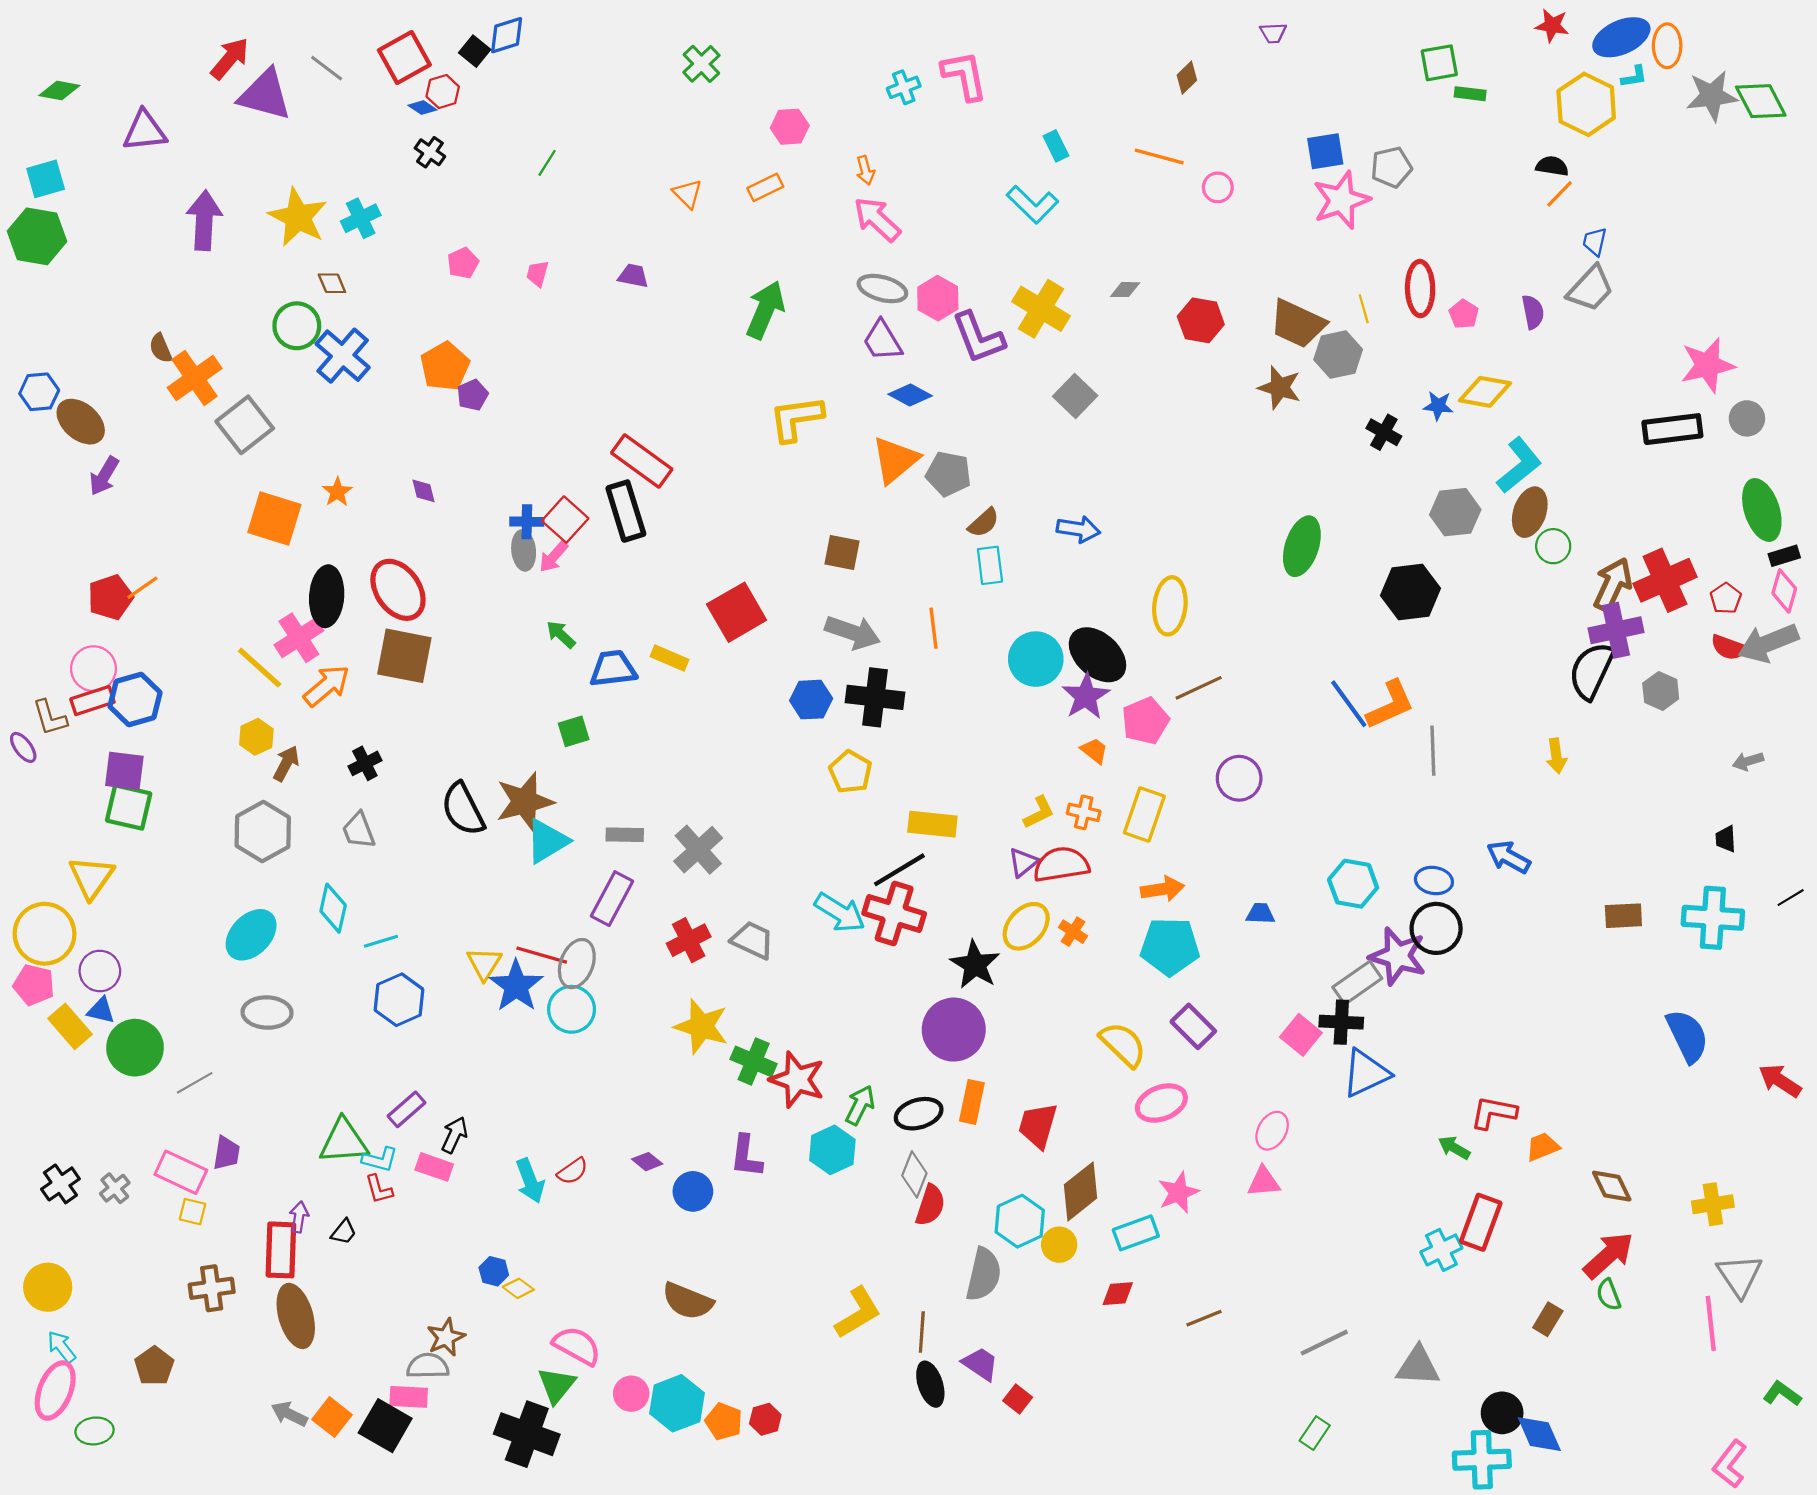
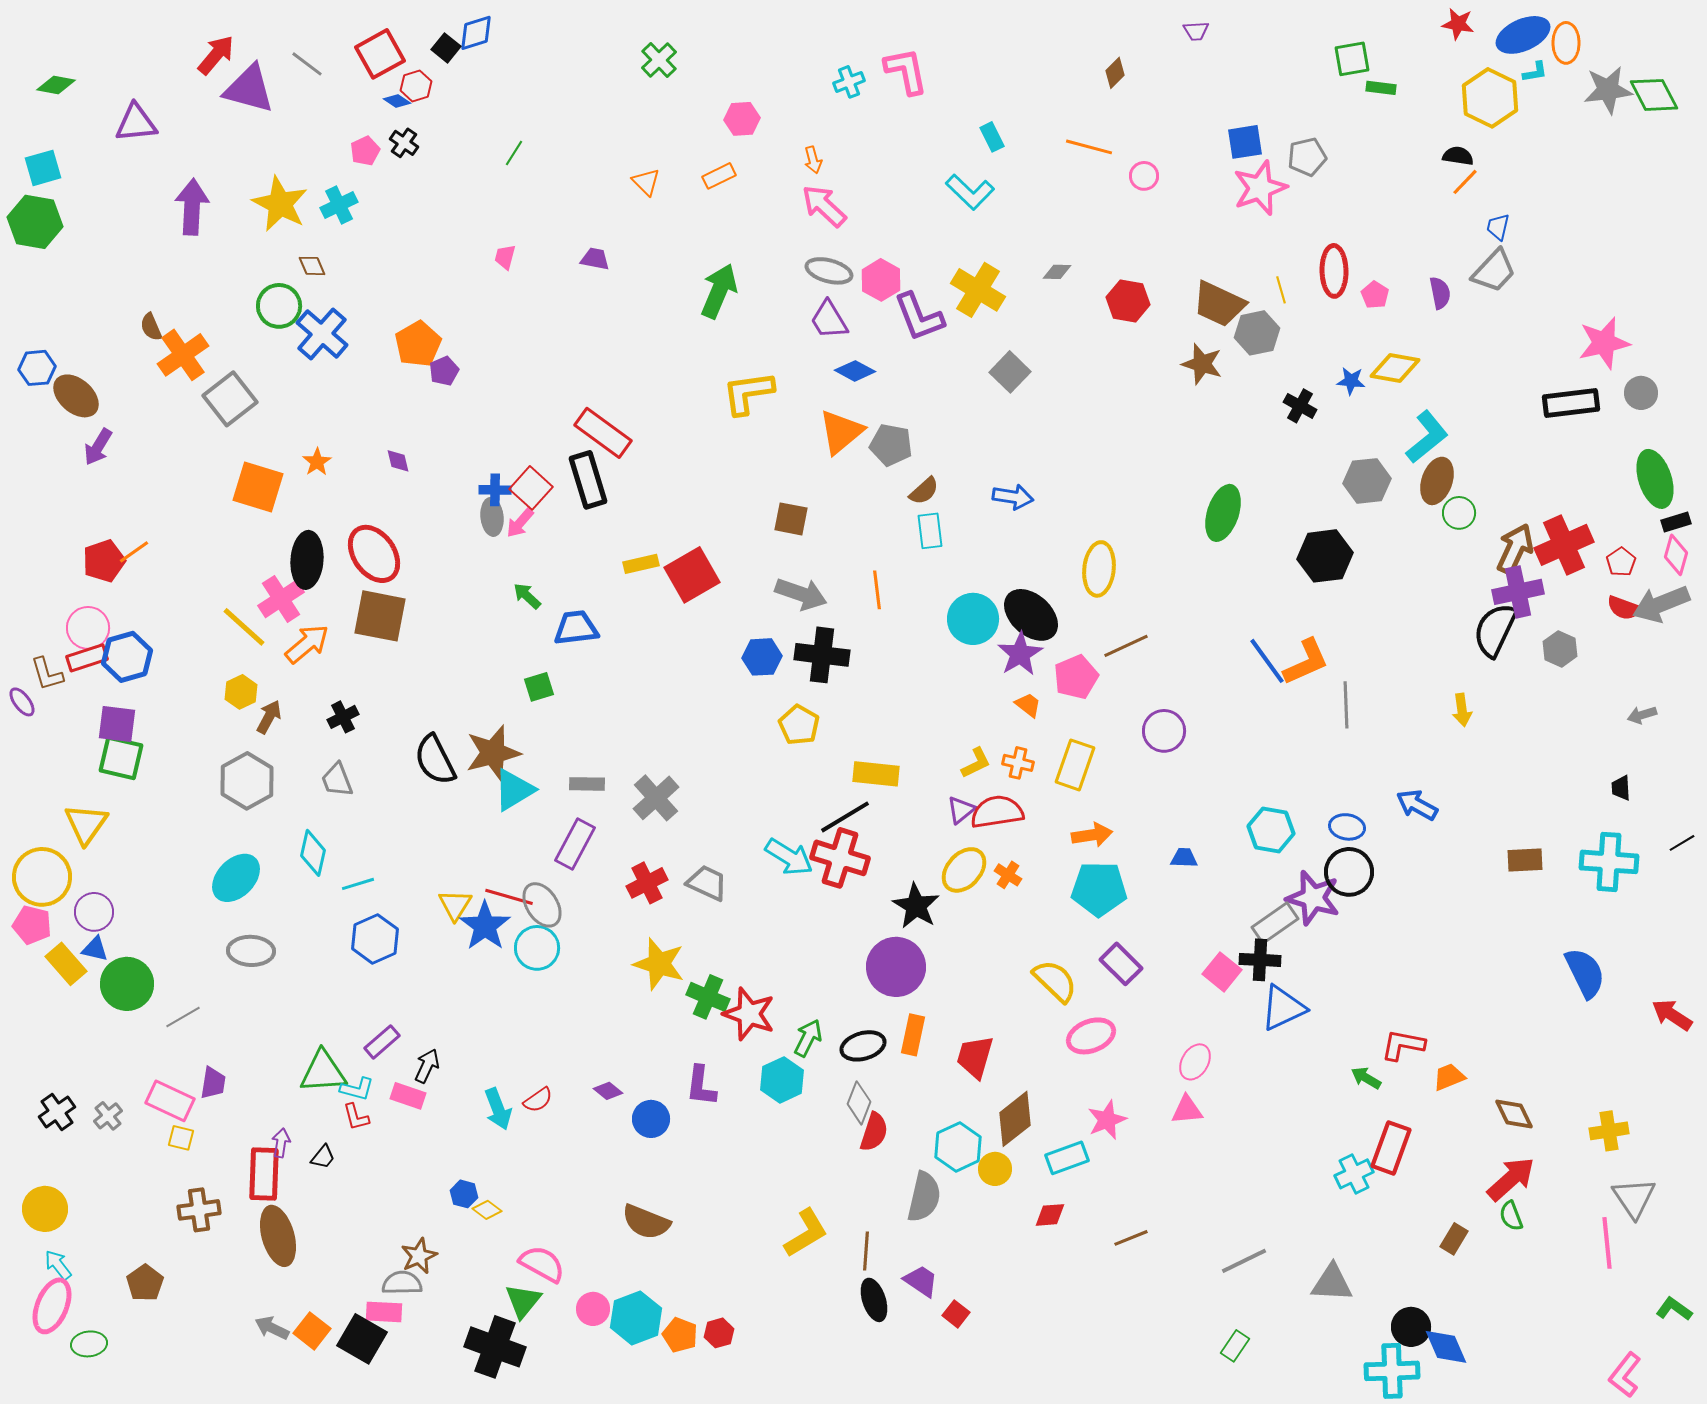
pink pentagon: (463, 263) -> (365, 151), moved
yellow rectangle: (669, 658) -> (641, 564), moved, turned -36
gray ellipse: (577, 964) -> (542, 905), turned -54

